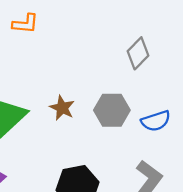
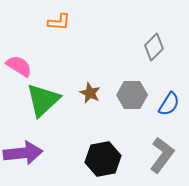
blue semicircle: (156, 121) -> (169, 104), turned -40

